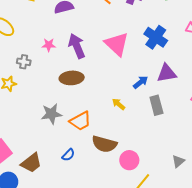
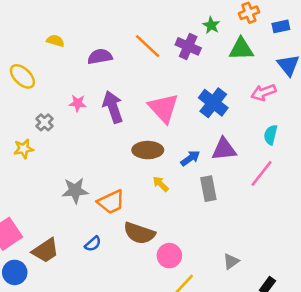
gray cross: (24, 62) -> (44, 122), turned 32
brown ellipse: (72, 78) -> (148, 150), moved

